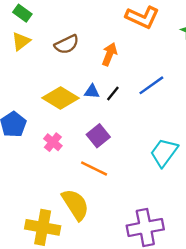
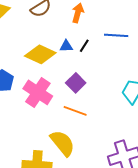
blue line: (151, 85) -> (116, 35), turned 45
pink cross: (53, 142) -> (38, 92), size x1.8

